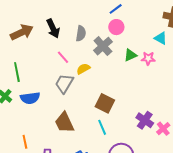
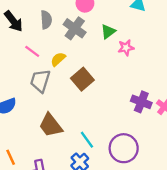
pink star: (148, 58) -> (126, 48), moved
brown square: (105, 103) -> (82, 79), moved, turned 36
cyan line: (102, 127) -> (87, 140), moved

